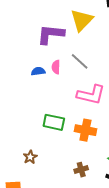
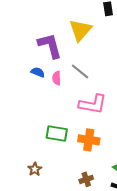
purple L-shape: (51, 34) -> (50, 46), turned 72
blue semicircle: (38, 71) -> (38, 72), moved, turned 32

